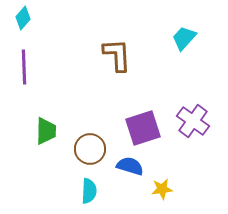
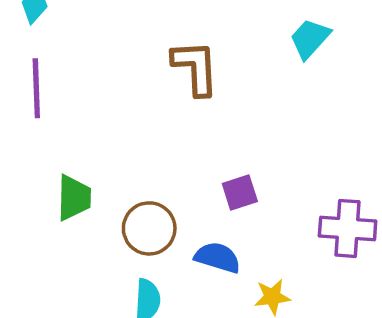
purple cross: (193, 121) -> (348, 228), moved, turned -32
purple square: (143, 128) -> (240, 193), size x0.6

